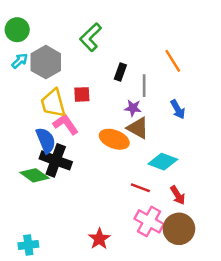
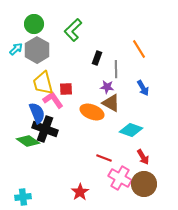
green circle: (17, 30) -> (34, 24), moved
red square: (82, 94) -> (66, 89), moved
red line: (140, 188) -> (104, 158), moved

